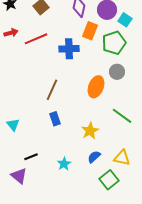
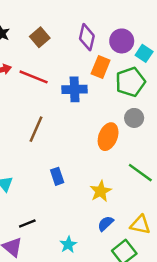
red line: (36, 39) -> (34, 77), turned 45
brown line: (52, 90) -> (36, 129), moved
cyan star: (64, 164) -> (68, 245), moved

